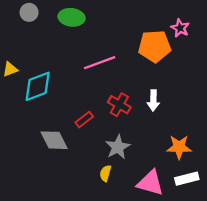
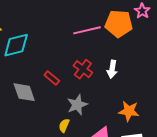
pink line: (100, 63) -> (87, 30), moved
red rectangle: (84, 120) -> (52, 78), turned 70

